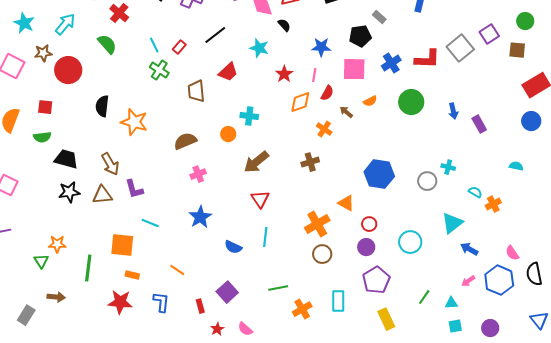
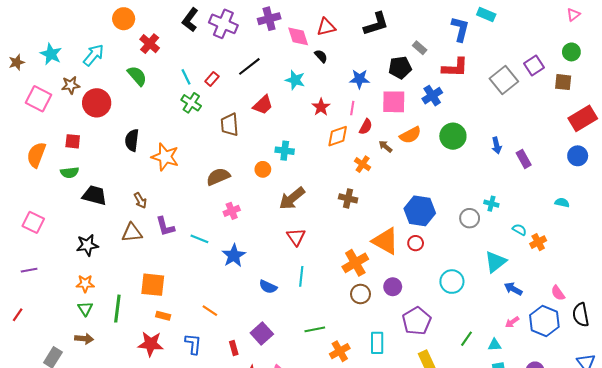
red L-shape: (427, 59) -> (455, 68), moved
orange semicircle: (370, 101) -> (410, 135), size x1.5
brown cross: (310, 162) -> (348, 198), turned 30
brown arrow: (110, 164) -> (140, 201), size x0.7
black star: (69, 192) -> (87, 245), moved
orange triangle: (346, 203) -> (385, 241), size x1.6
cyan line: (150, 223) -> (199, 239), moved
red circle: (369, 224) -> (416, 243), moved
purple circle: (366, 247) -> (393, 287), moved
green triangle: (41, 261) -> (85, 309), moved

